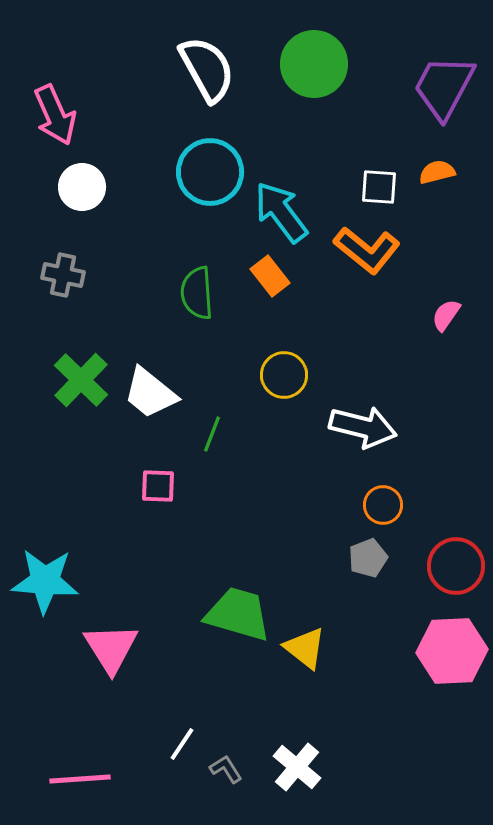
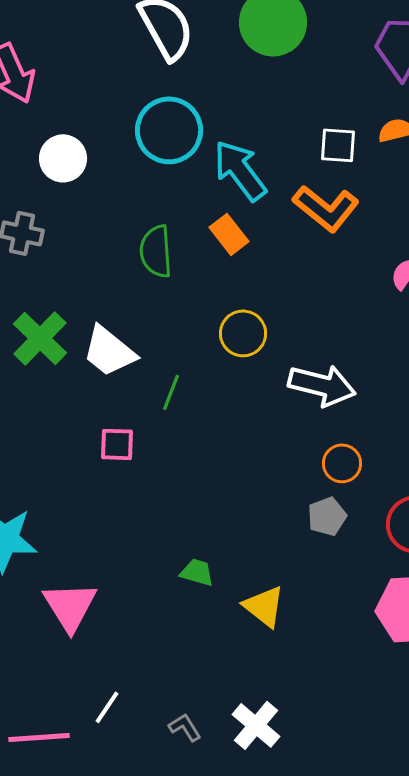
white circle: (82, 187) -> (63, 158), moved
green trapezoid: (238, 614) -> (197, 572), size x0.5
white line: (182, 744) -> (107, 707), moved

